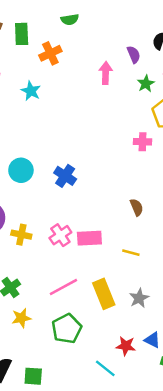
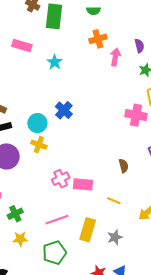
green rectangle: (22, 34) -> (54, 16), size x1.4
orange cross: (50, 53) -> (98, 39), moved
pink cross: (143, 142) -> (136, 115), size x1.5
blue cross: (65, 176) -> (64, 110), moved
yellow cross: (21, 235) -> (39, 145), moved
yellow rectangle: (104, 294) -> (88, 230), turned 30

